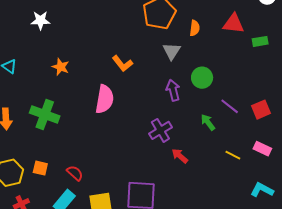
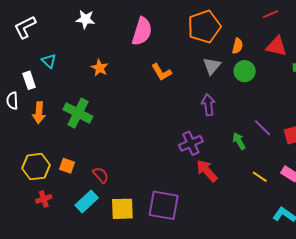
green circle: (202, 78) -> (245, 71), moved
pink semicircle: (105, 99) -> (142, 31), moved
red arrow: (180, 156) -> (207, 171), size x1.4

